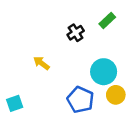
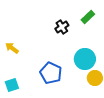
yellow arrow: (41, 63) -> (12, 48), moved
blue pentagon: (80, 100) -> (51, 73), moved

